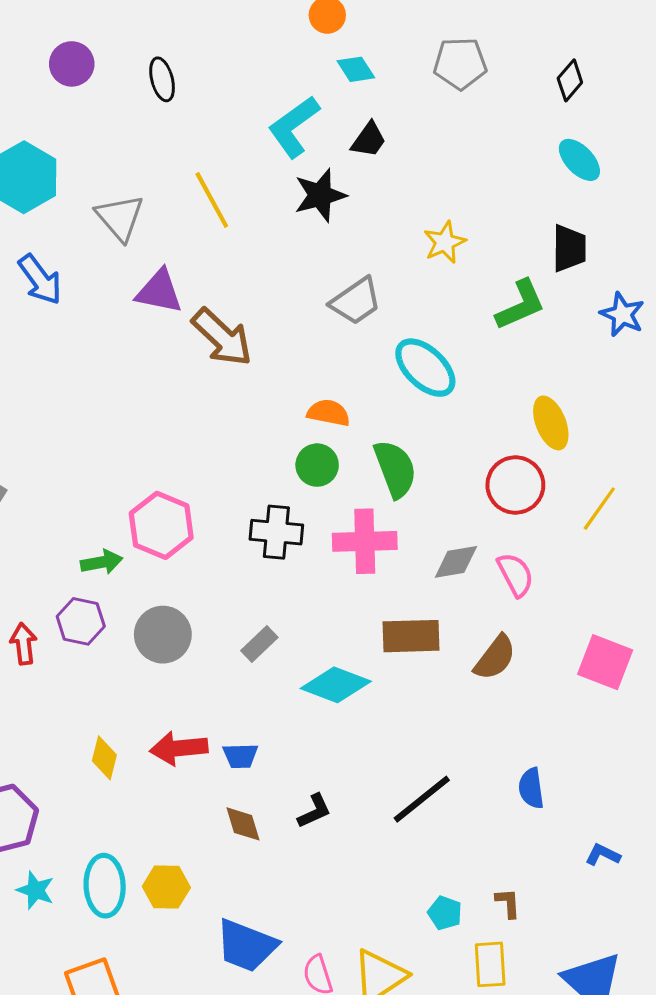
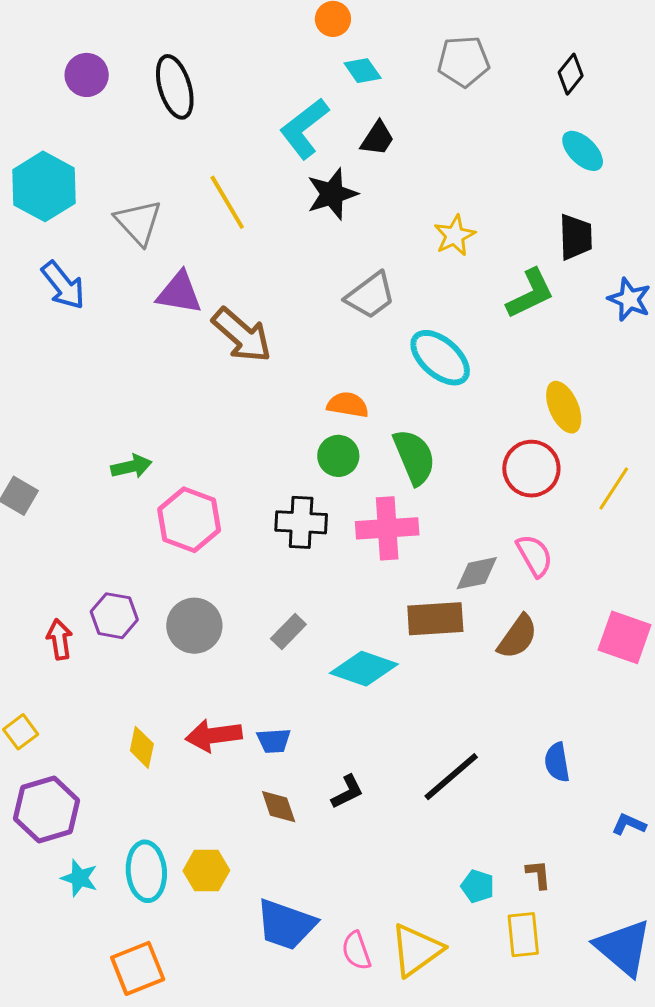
black ellipse: (162, 79) -> (175, 87), size x1.5
green arrow: (102, 562) -> (131, 466), moved
gray diamond: (456, 562) -> (477, 573), moved

